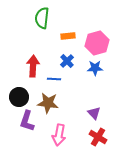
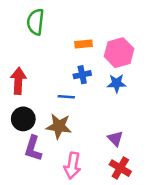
green semicircle: (42, 18) -> (36, 22), moved
blue cross: (67, 61) -> (82, 75), turned 32
red arrow: (33, 66) -> (18, 81), moved

